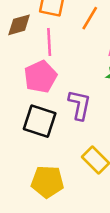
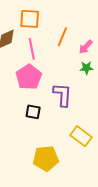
orange line: (90, 18) -> (62, 37), moved
black square: (40, 121) -> (33, 112), size x0.6

